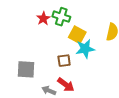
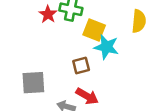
cyan star: (85, 49) -> (106, 47), turned 30

